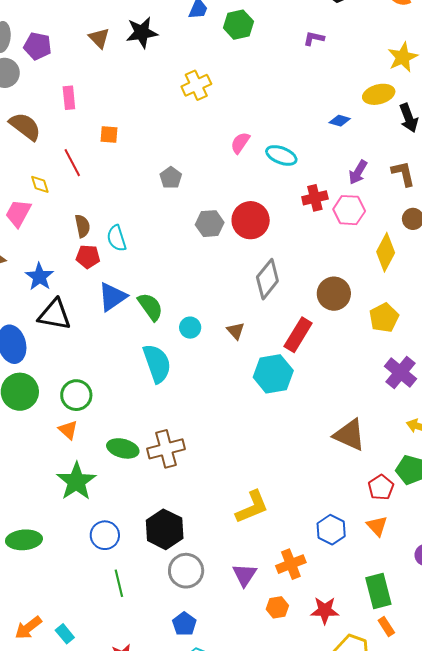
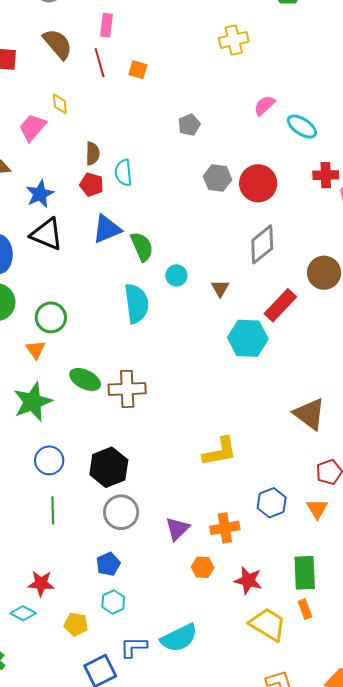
red line: (72, 163) -> (100, 63), moved
yellow L-shape: (252, 507) -> (220, 452), moved

